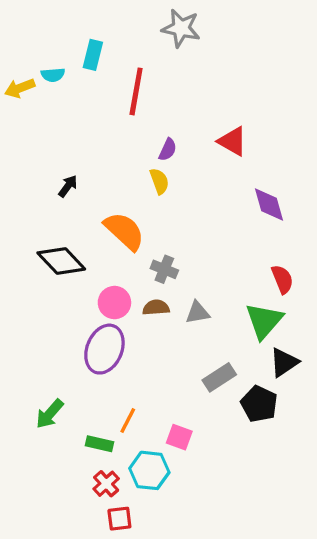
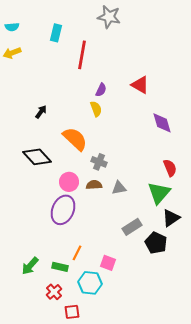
cyan semicircle: (53, 75) -> (12, 27), moved
green arrow: (50, 414) -> (30, 266), moved
red cross: (106, 484) -> (54, 292), moved

